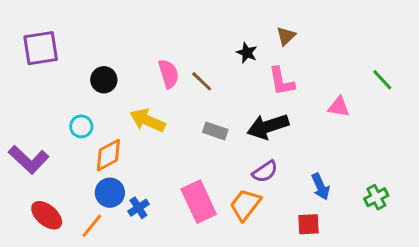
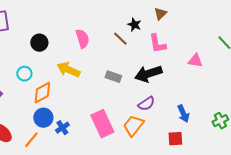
brown line: (202, 81) -> (120, 39), moved

